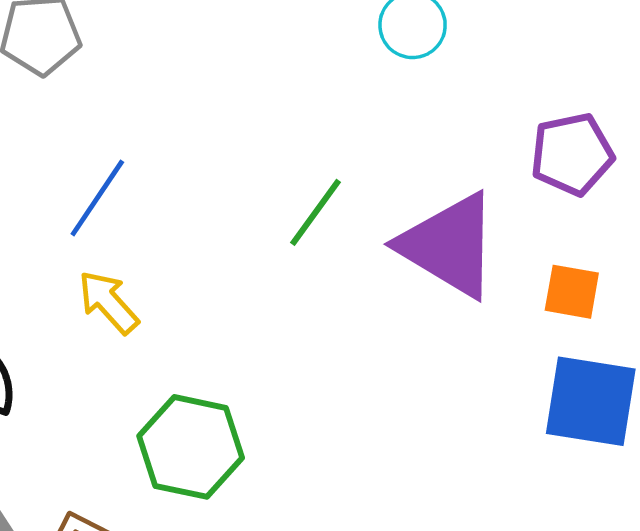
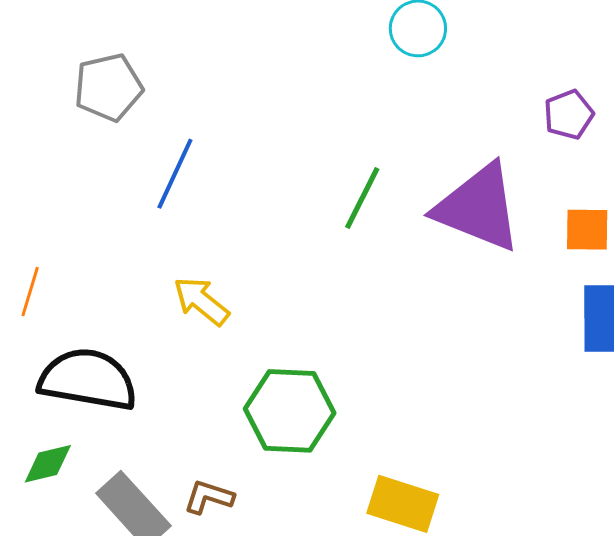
purple pentagon: (572, 154) -> (569, 115), size x0.7
blue line: (97, 198) -> (175, 174), moved

